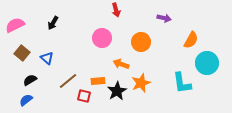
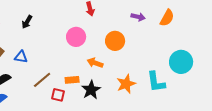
orange semicircle: (191, 40) -> (167, 18), moved
blue triangle: (47, 58) -> (21, 57), turned -32
orange star: (141, 83) -> (126, 84), moved

